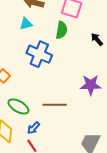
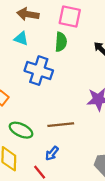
cyan triangle: (26, 24) -> (21, 38), turned 40
blue arrow: (34, 128) -> (52, 153), moved

